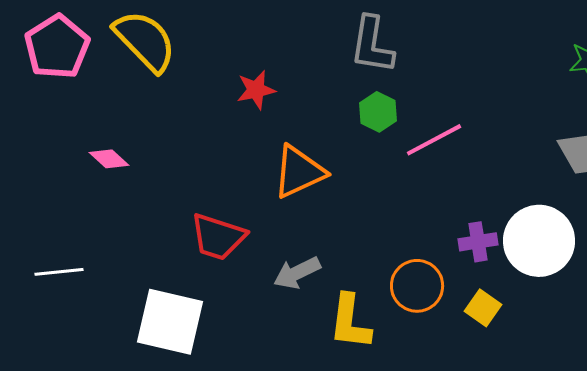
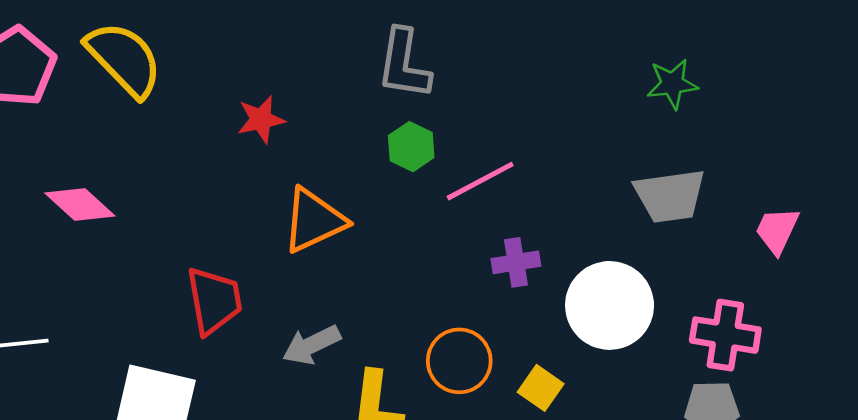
pink diamond: (109, 159) -> (80, 204), size x1.4
red trapezoid: (218, 237) -> (214, 301), turned -118
purple cross: (478, 242) -> (516, 262), moved

